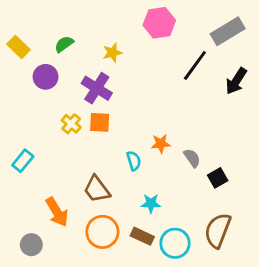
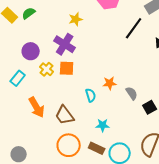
green semicircle: (64, 44) -> (29, 13), moved
purple circle: (46, 77) -> (31, 51), moved
cyan rectangle: (23, 161) -> (18, 78), moved
orange arrow: (57, 212) -> (37, 107), moved

